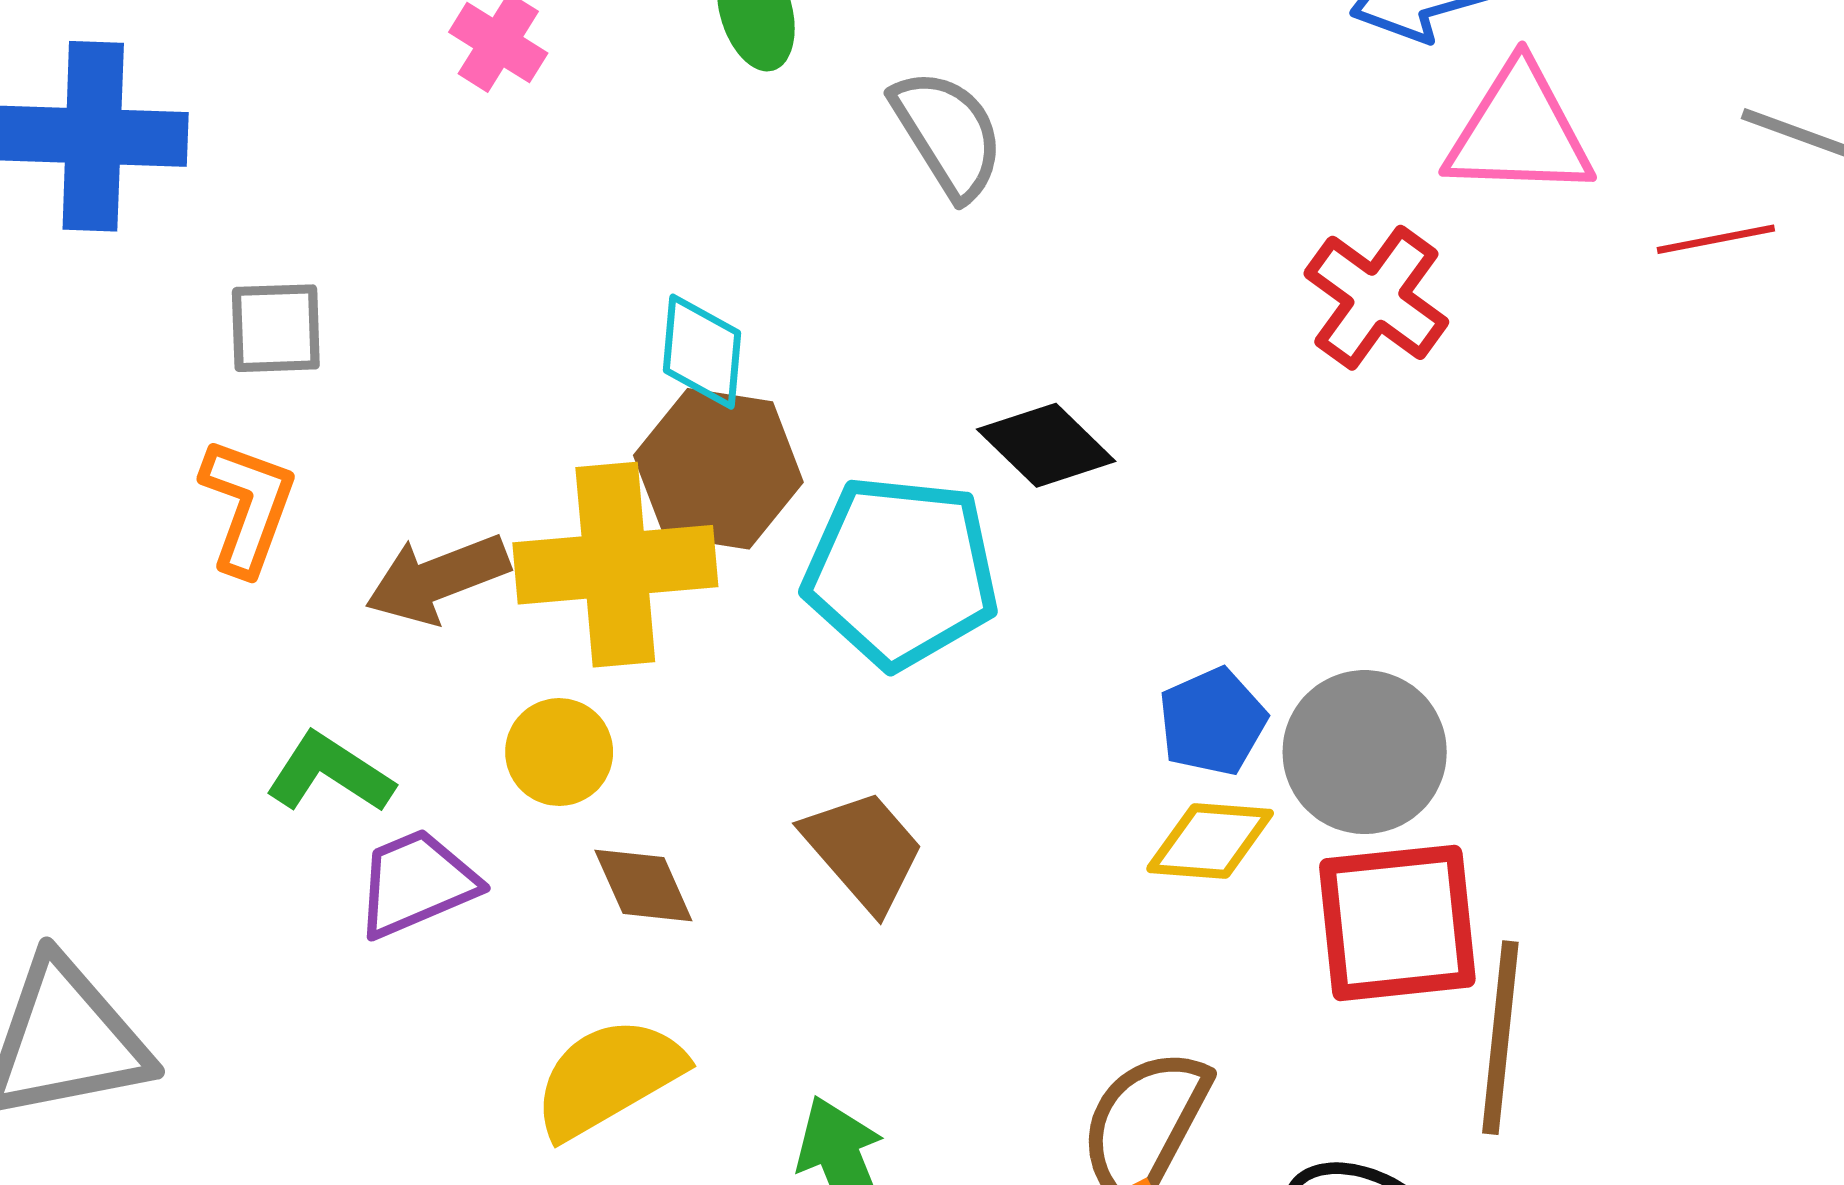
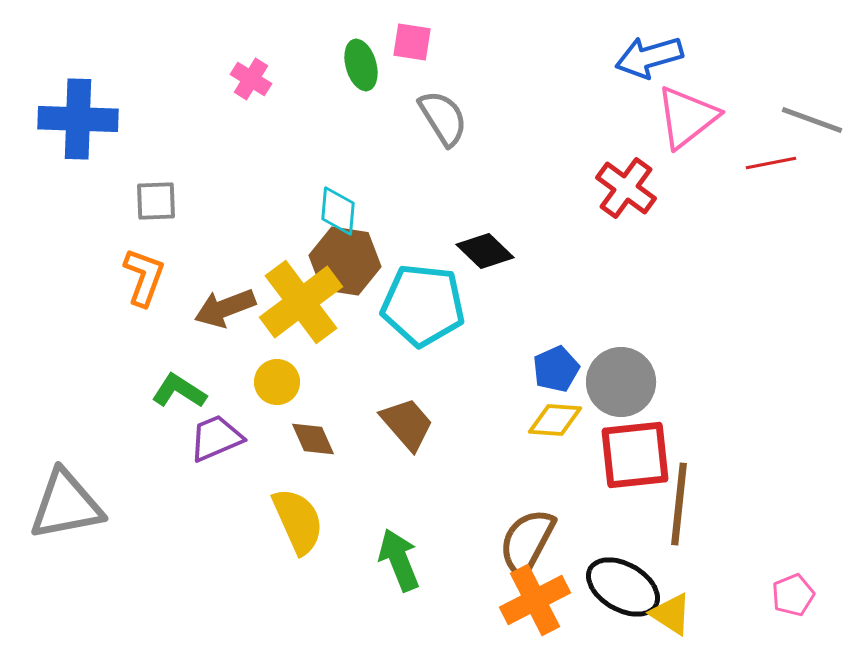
pink triangle: (1519, 132) -> (687, 117), turned -40
yellow cross: (615, 565) -> (301, 302), turned -32
yellow semicircle: (608, 1077) -> (298, 521), turned 96

